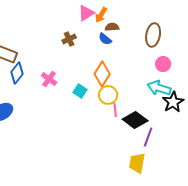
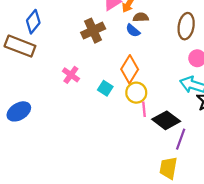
brown cross: (69, 39) -> (93, 31), size x1.5
blue diamond: (17, 73) -> (33, 22), moved

